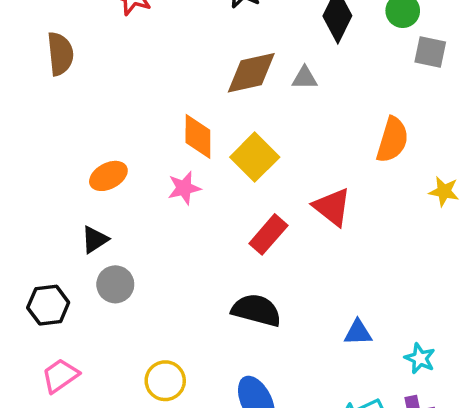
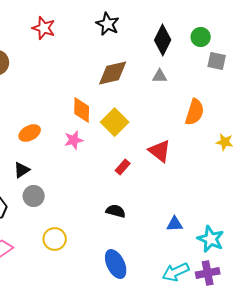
gray triangle: (305, 78) -> (160, 76), moved
red rectangle: (268, 234) -> (123, 167), size x0.7
black semicircle: (256, 310) -> (116, 211), size x0.7
cyan star: (420, 358) -> (211, 239), size x1.5
yellow circle: (165, 381) -> (55, 239), moved

